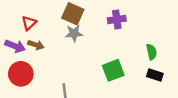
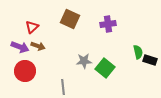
gray star: (74, 33) -> (84, 61), moved
green square: (113, 70) -> (105, 68), turned -30
black rectangle: (155, 75) -> (150, 60), moved

